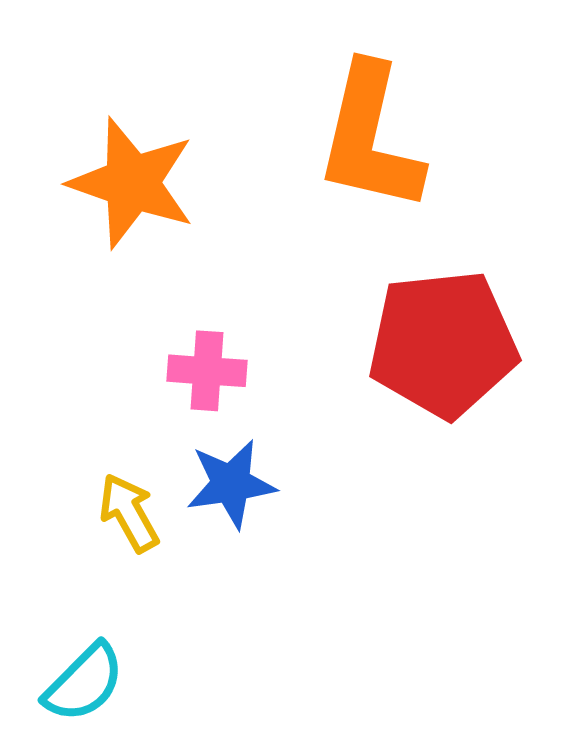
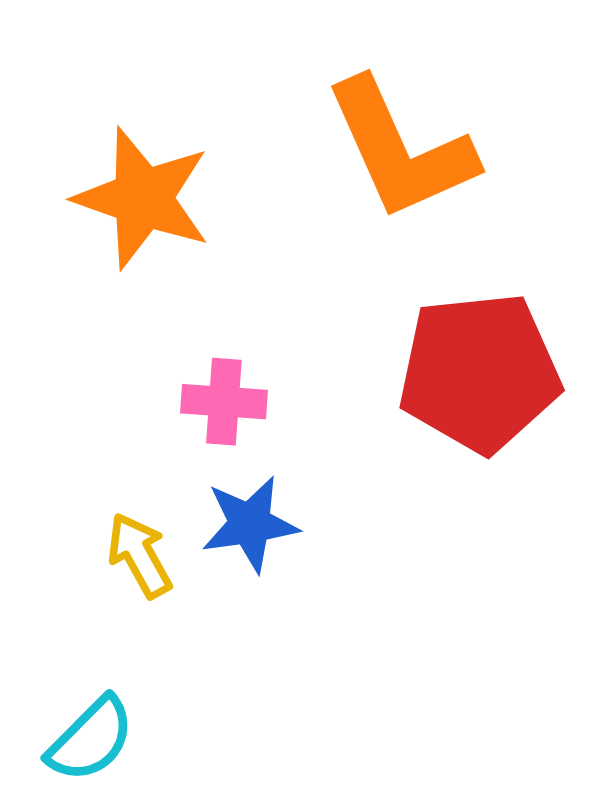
orange L-shape: (370, 138) -> (400, 149), turned -37

